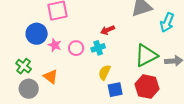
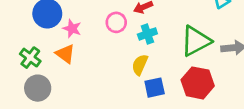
pink circle: (76, 48) -> (116, 22), moved
cyan cross: (98, 48) -> (147, 34), moved
orange triangle: (51, 77) -> (65, 54), moved

